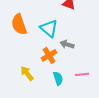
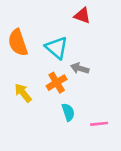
yellow arrow: (27, 73) -> (23, 93), moved
pink line: (82, 74) -> (99, 124), moved

